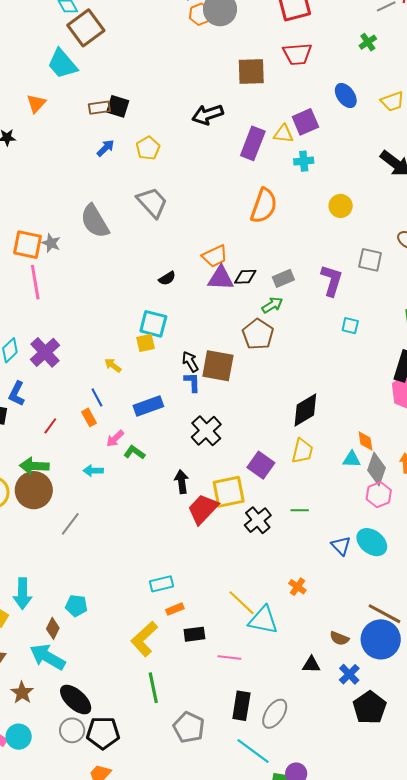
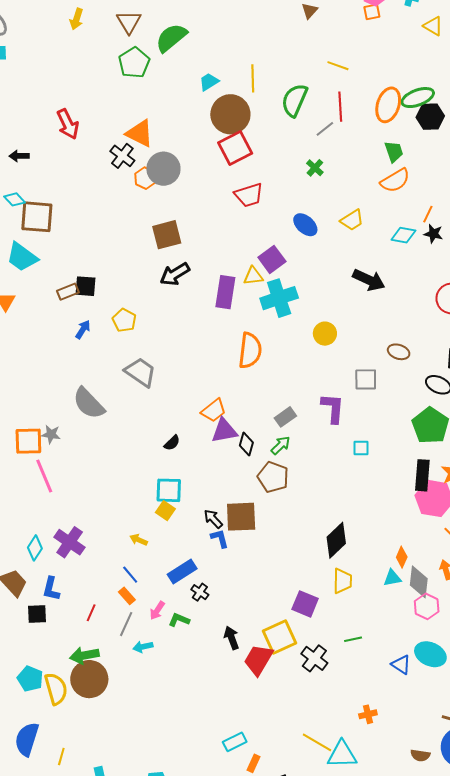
brown square: (86, 28) -> (37, 217), turned -36
brown square: (251, 71) -> (167, 235), moved
cyan cross: (304, 161) -> (279, 298), size x1.8
black diamond: (245, 277) -> (246, 444), moved, turned -60
yellow square: (145, 343) -> (165, 511), turned -30
black cross: (206, 431) -> (200, 592), moved, size x0.6
orange diamond: (365, 441) -> (402, 557), turned 45
gray line: (70, 524) -> (126, 624), moved
orange cross: (297, 587) -> (368, 714), turned -36
orange rectangle: (175, 609) -> (253, 763), turned -30

